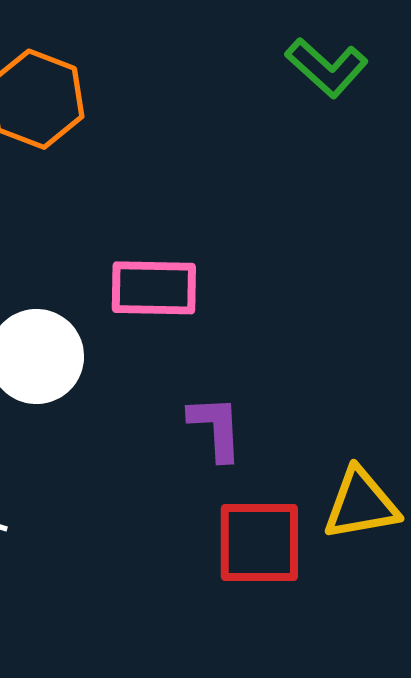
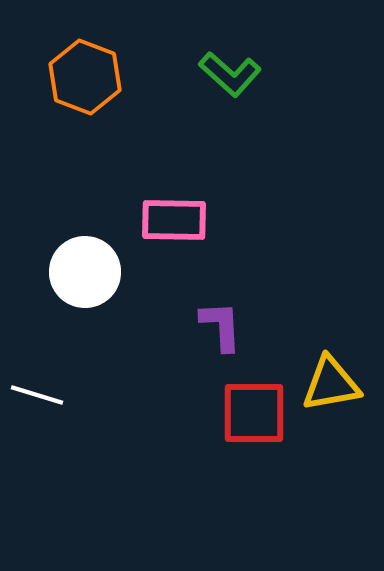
green L-shape: (327, 68) -> (230, 74), moved

